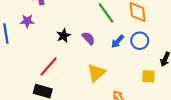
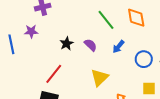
blue circle: (140, 41) -> (144, 59), moved
yellow square: (148, 76) -> (149, 89), moved

